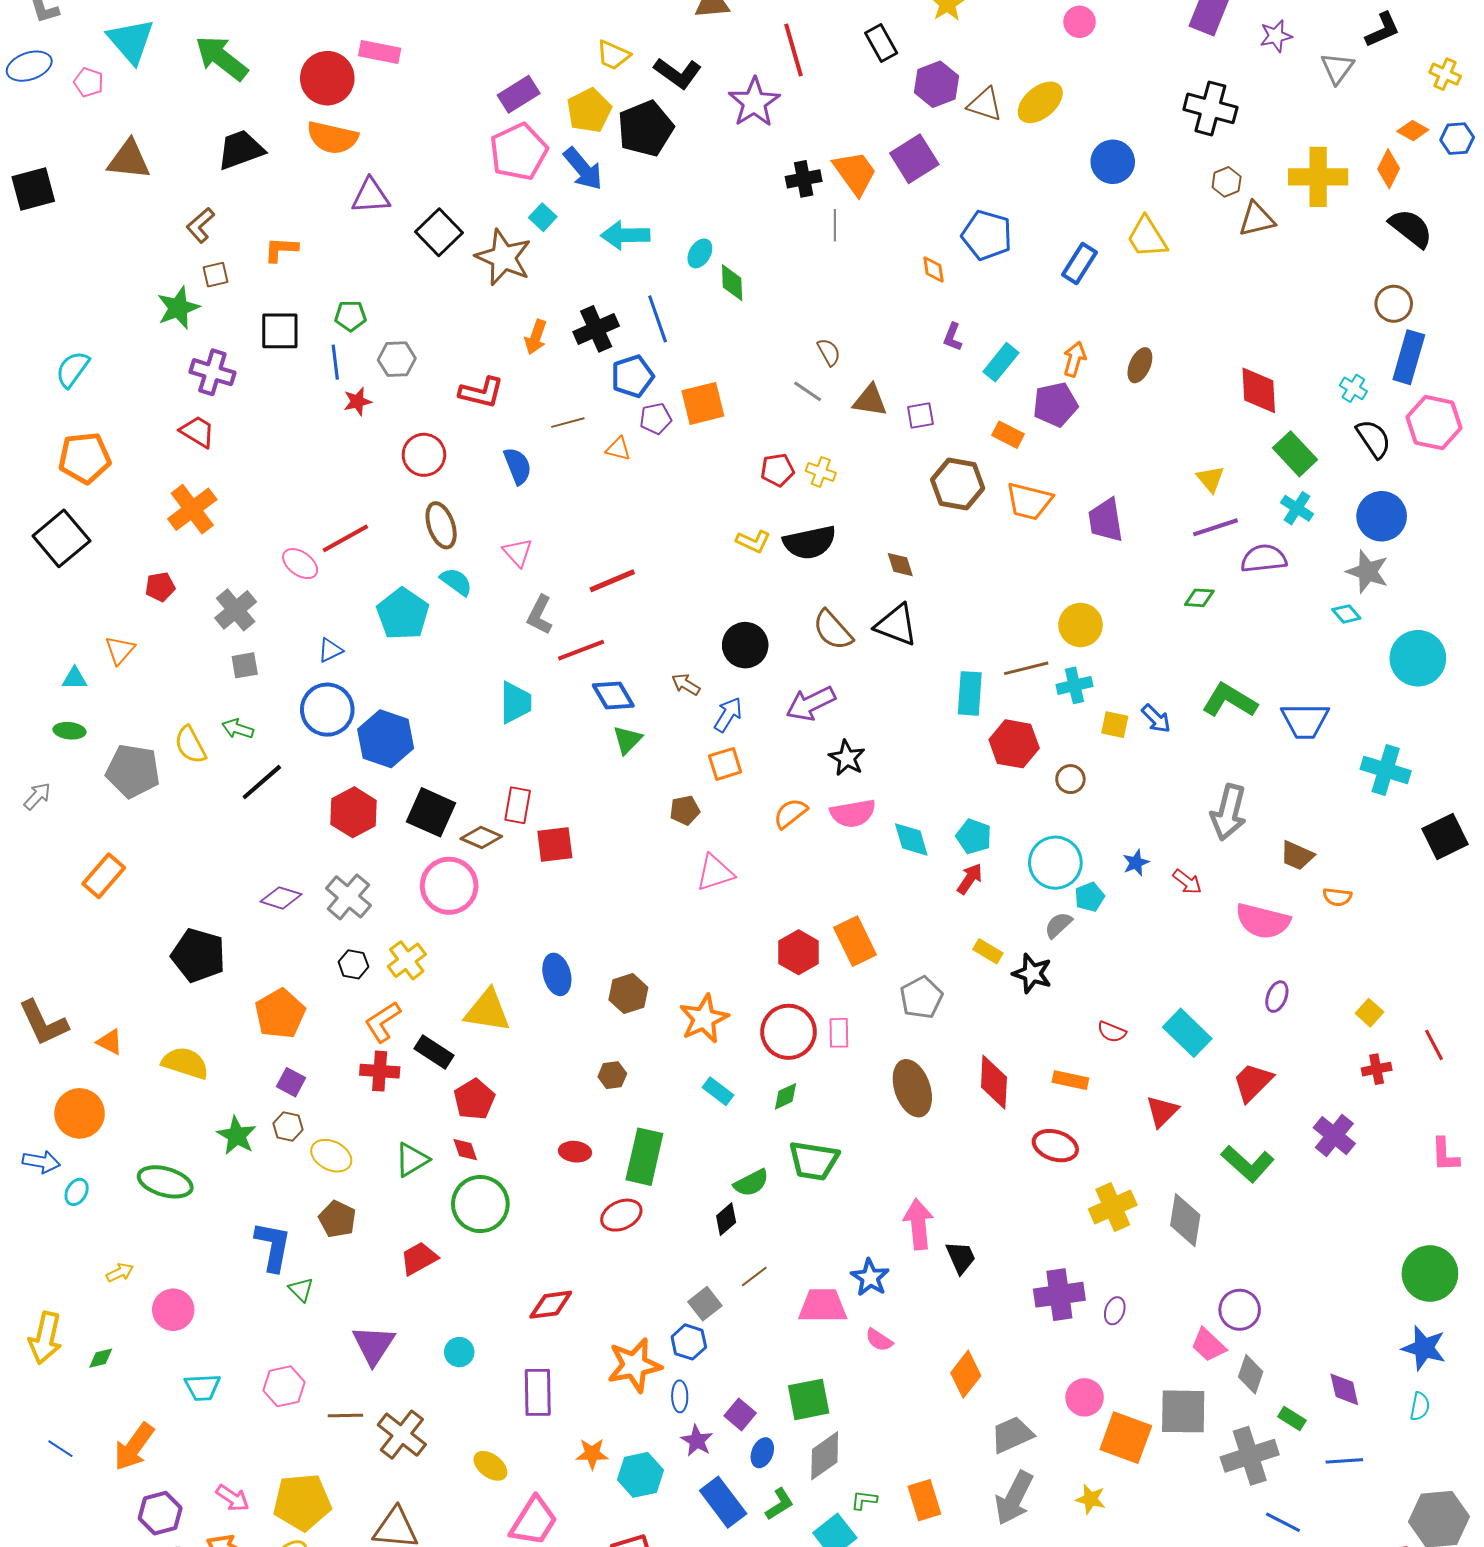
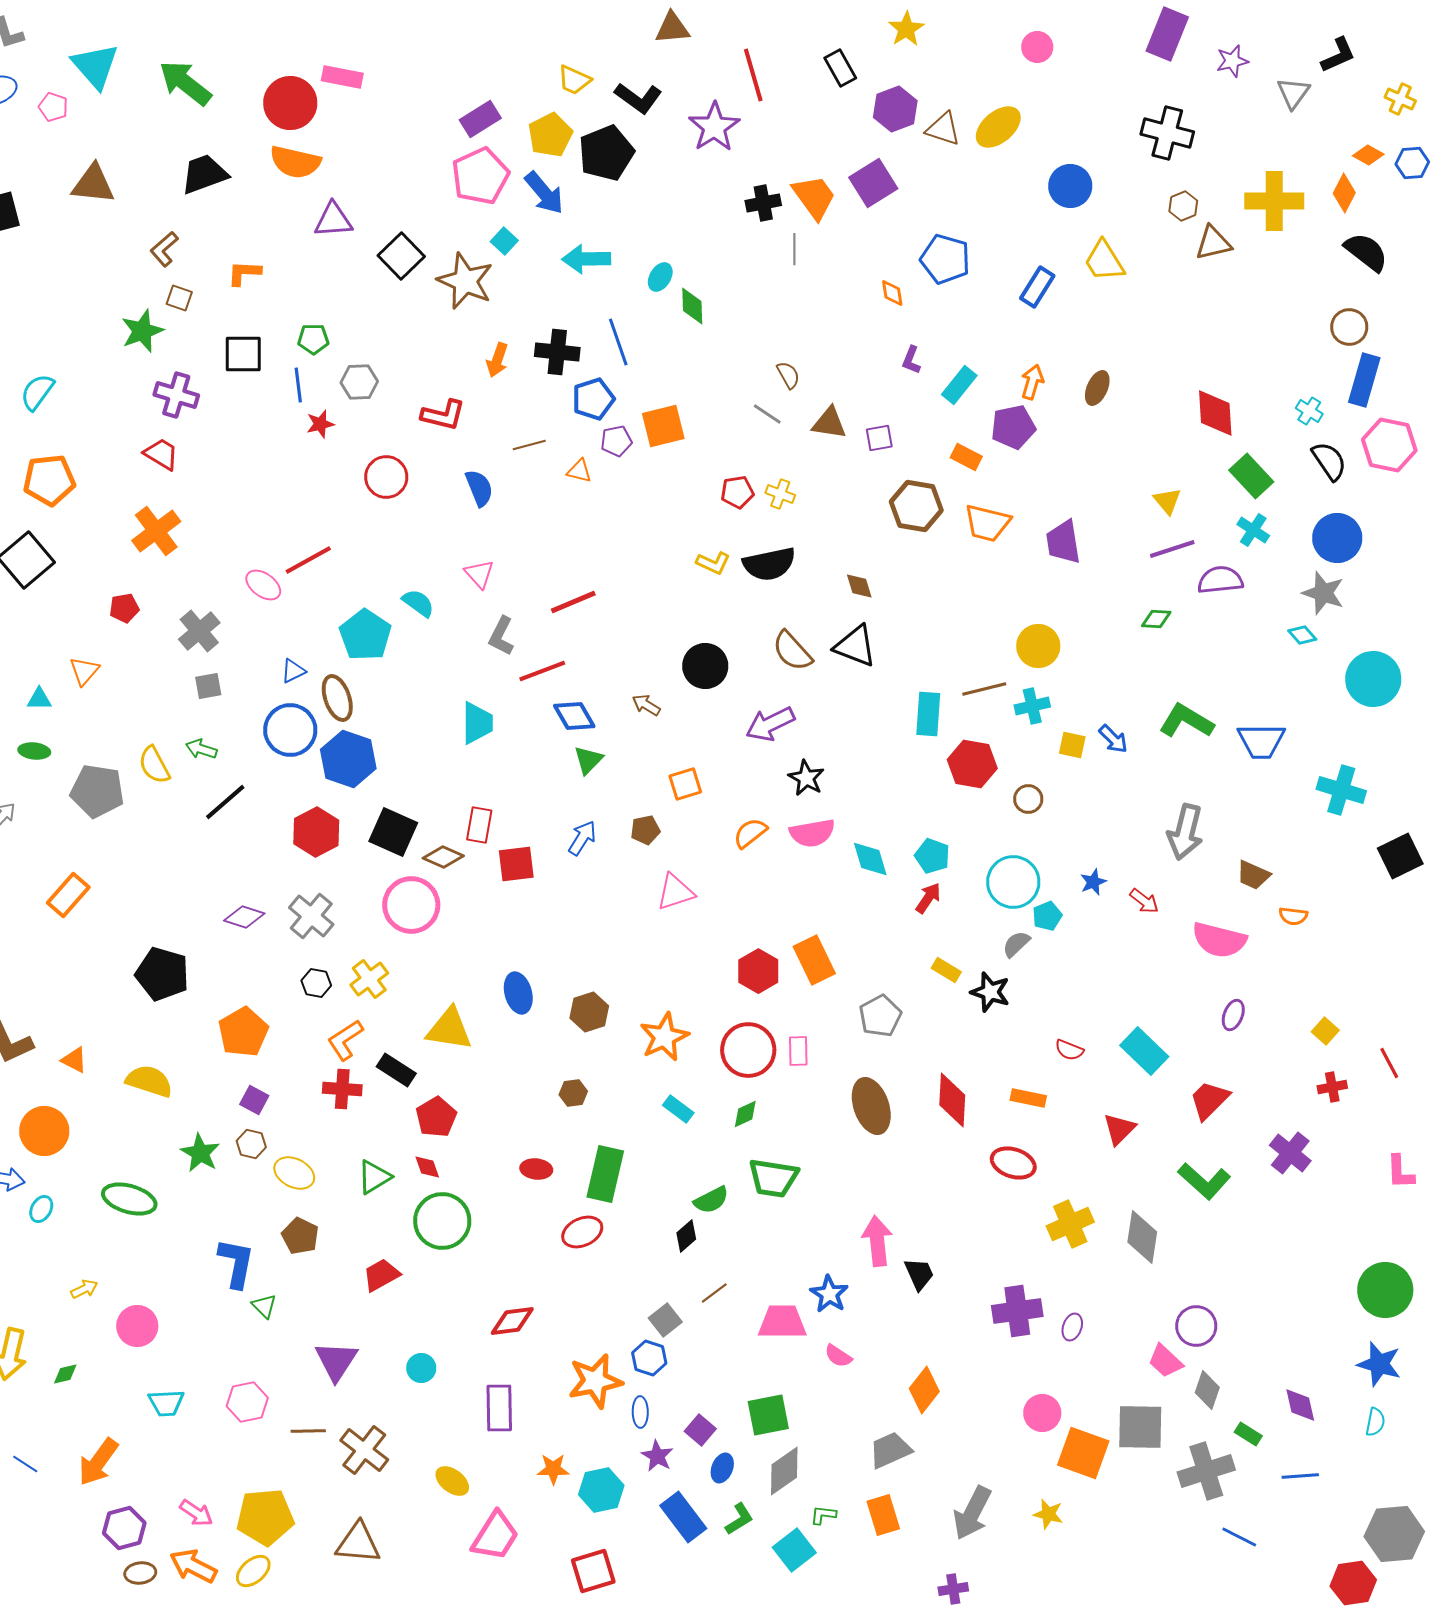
brown square: (216, 275) -> (179, 298), turned 32
black cross: (596, 329) -> (557, 352), turned 30
brown ellipse: (441, 525) -> (337, 698), moved
blue arrow: (728, 715) -> (582, 838), moved
gray trapezoid: (1012, 1435) -> (890, 1450), moved

